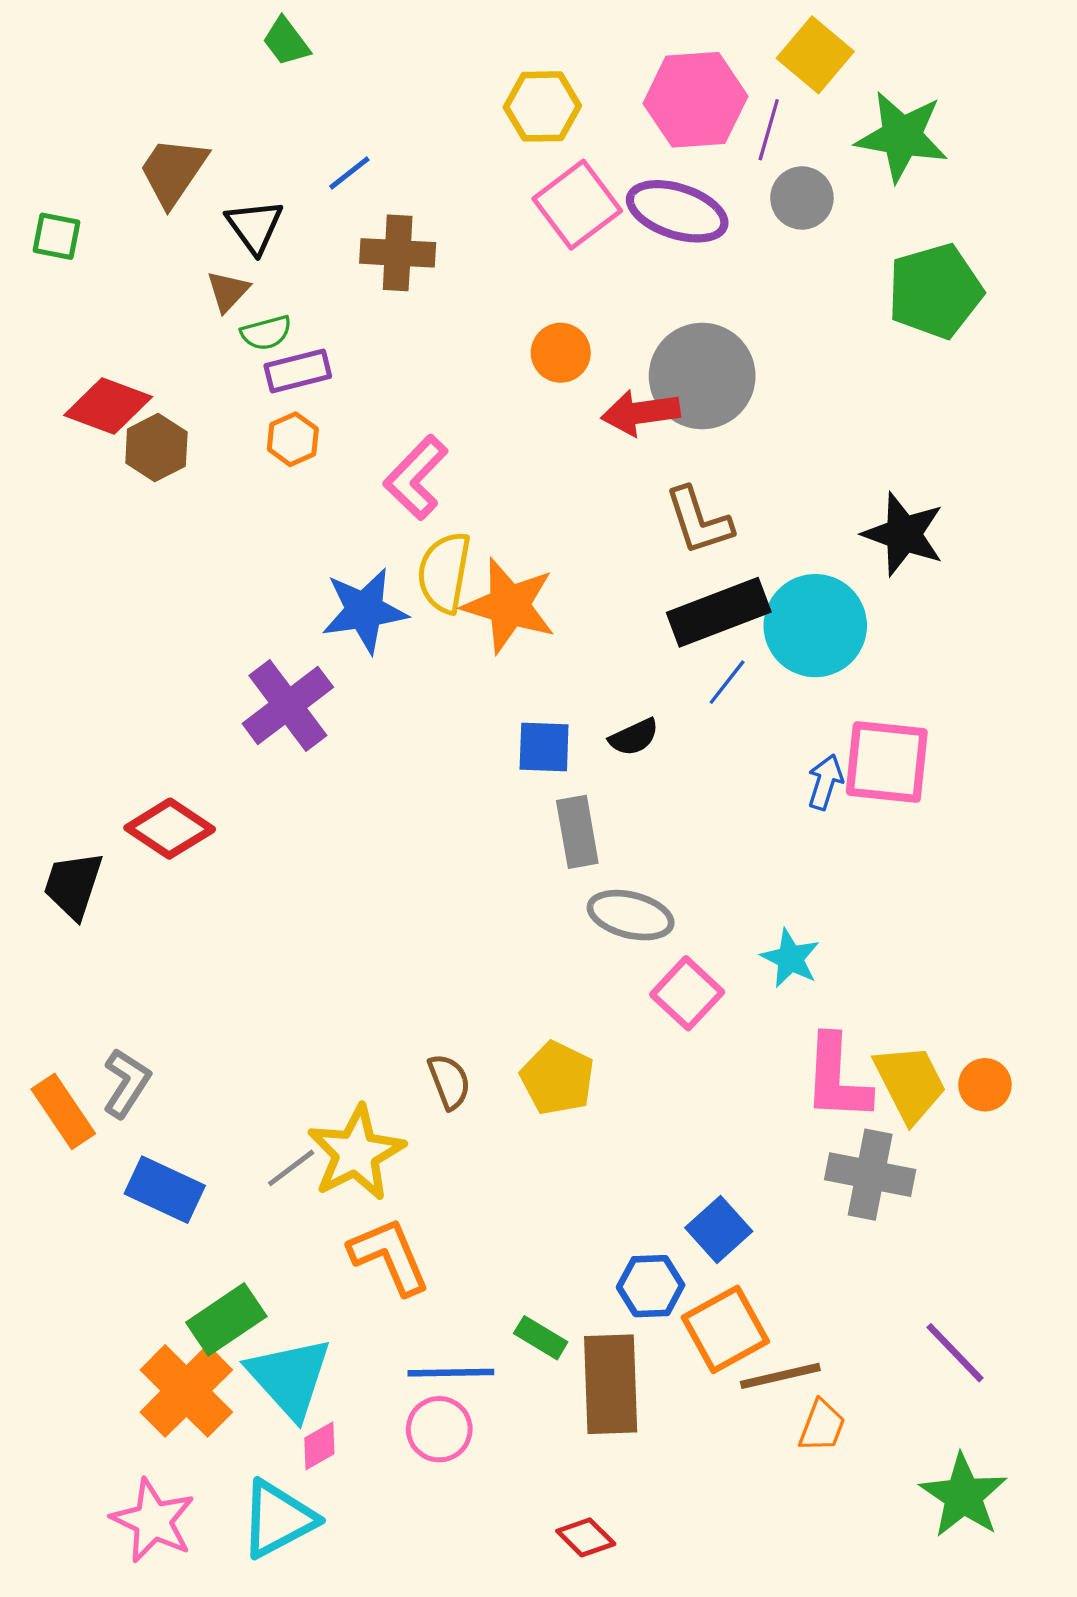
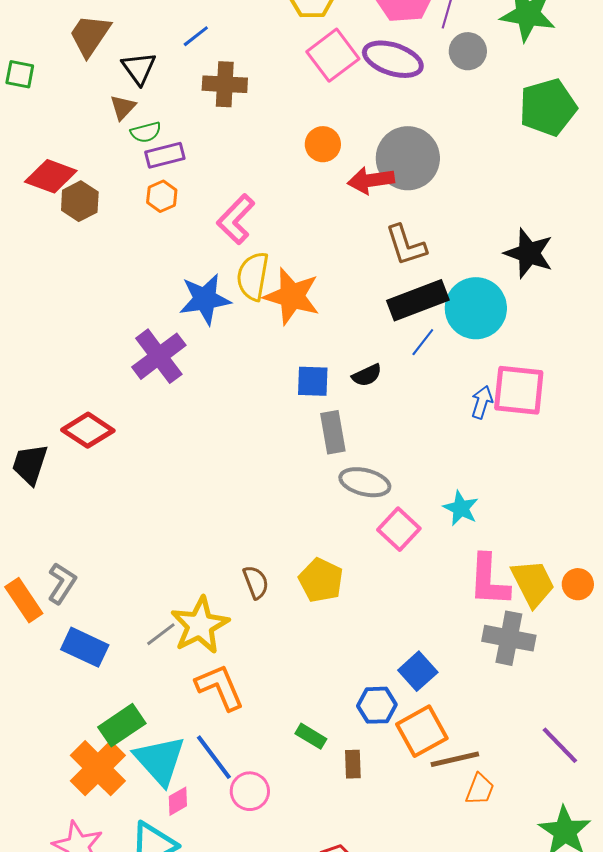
blue line: (451, 1373) -> (214, 757), moved, turned 54
brown rectangle: (611, 1384) -> (353, 764), size x0.5

